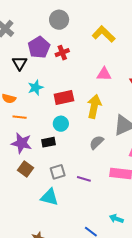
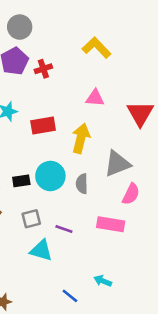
gray circle: (59, 20) -> (20, 27), moved
cyan circle: (61, 124) -> (50, 176), moved, size x1.5
gray semicircle: (97, 142) -> (82, 184), turned -49
cyan triangle: (50, 197) -> (41, 250), moved

